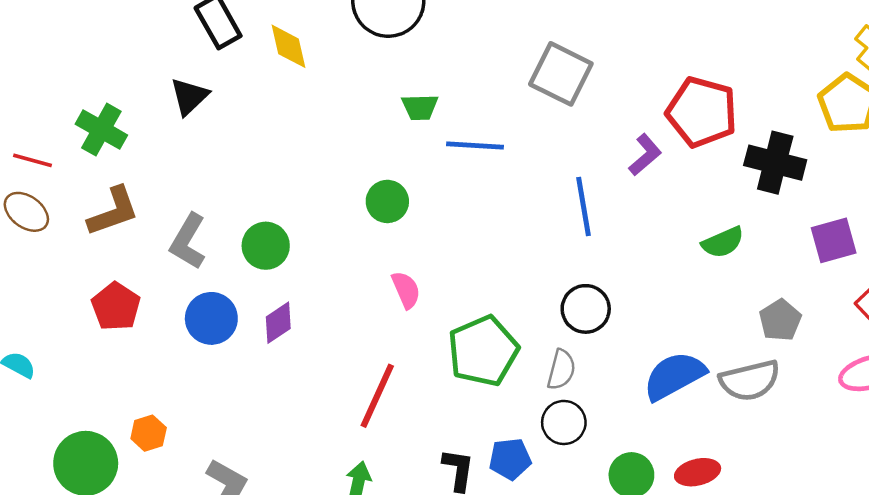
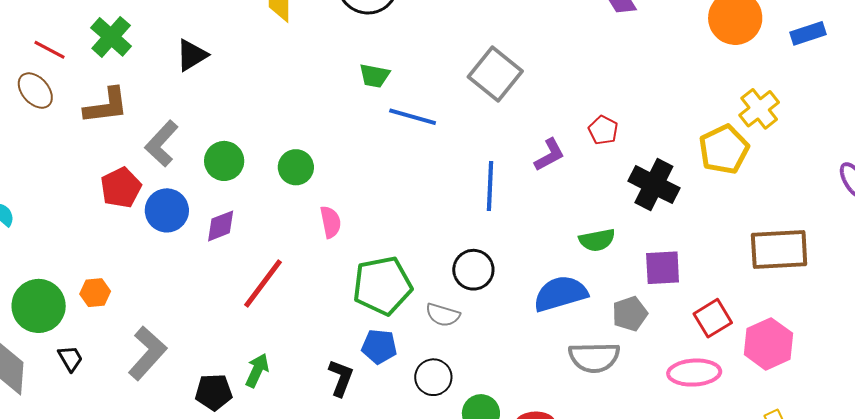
black triangle: (189, 96) -> (192, 55), moved
red pentagon: (702, 112) -> (603, 130), size x0.5
green circle: (387, 201) -> (296, 167), moved
purple square: (834, 240) -> (663, 268), moved
red pentagon: (116, 307) -> (121, 188), moved
gray semicircle: (561, 370) -> (443, 315), turned 80
blue semicircle: (674, 376) -> (560, 294), moved
red line: (377, 396) -> (263, 284), moved
black circle: (564, 422) -> (433, 377), moved
blue pentagon: (510, 459) -> (379, 347), moved

